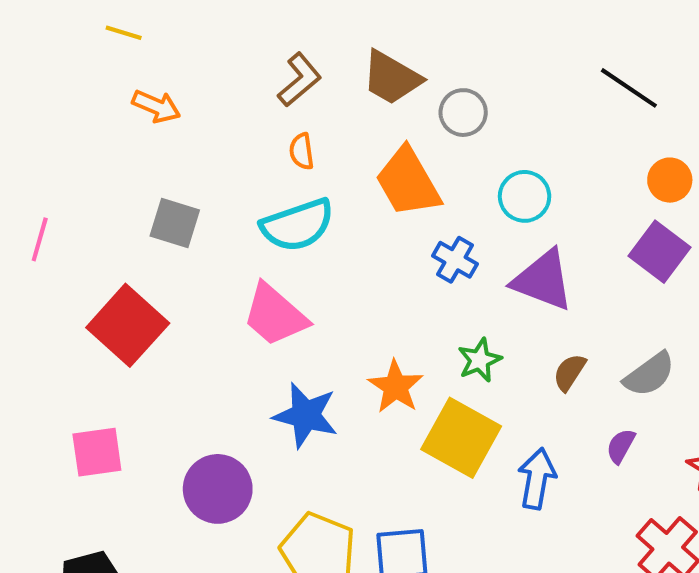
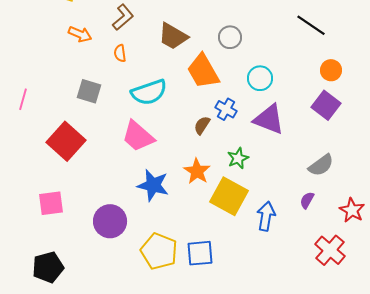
brown trapezoid: (392, 78) -> (173, 36), moved
brown L-shape: (300, 80) -> (123, 17), moved
orange semicircle: (302, 151) -> (120, 53), moved
brown semicircle: (570, 372) -> (202, 125), moved

